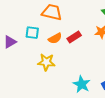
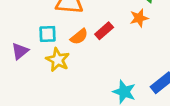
yellow star: (46, 62) -> (58, 60), moved, turned 30

